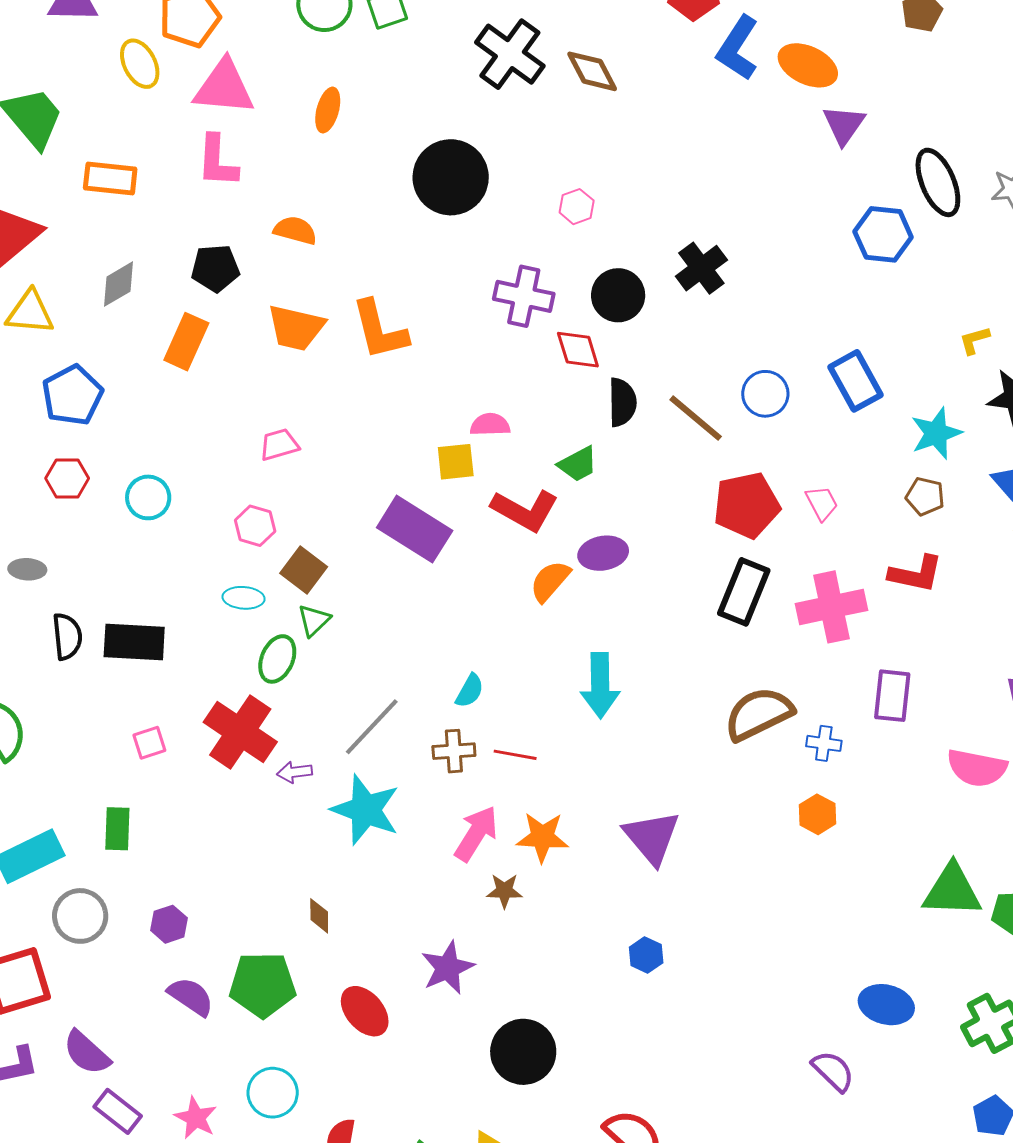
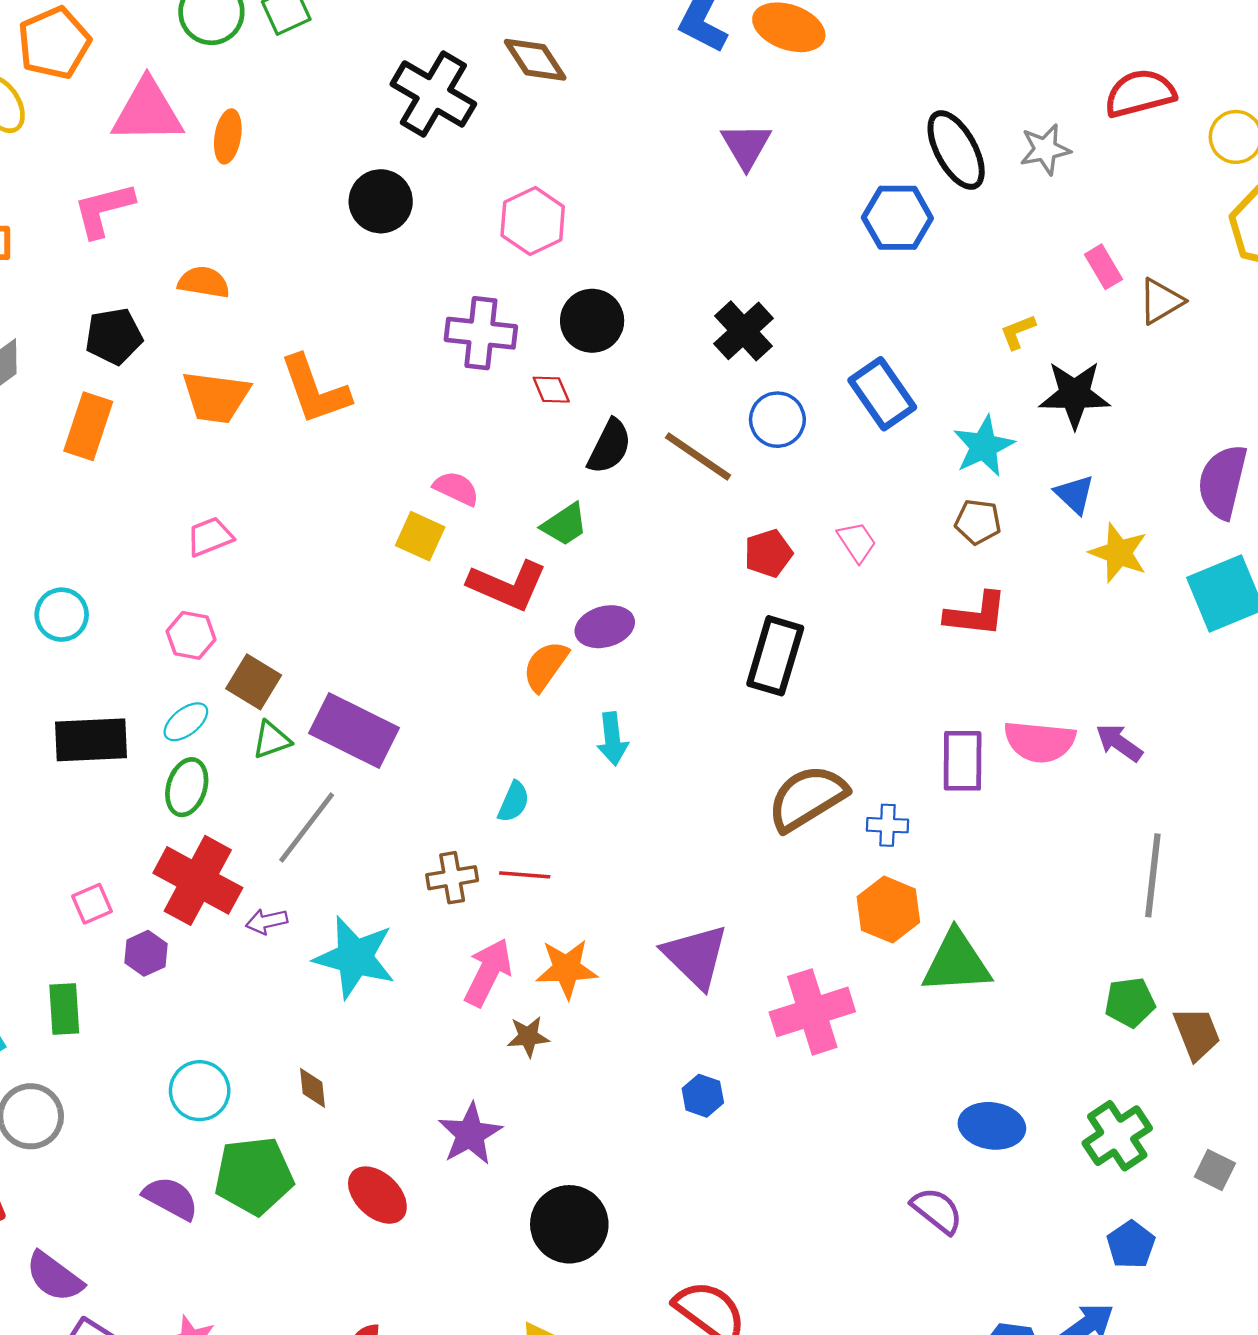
black cross: (510, 54) -> (433, 94), moved
pink triangle: (224, 87) -> (147, 111), moved
purple triangle: (844, 125) -> (746, 146), moved
pink L-shape: (217, 161) -> (103, 210), turned 78
black circle: (451, 177) -> (381, 201), size x0.7
pink hexagon: (577, 207) -> (533, 221), size x1.6
black cross: (701, 268) -> (743, 331), moved
red diamond: (578, 350) -> (551, 390), size x0.7
black semicircle: (622, 402) -> (610, 446), turned 33
pink semicircle: (490, 425) -> (456, 488), turned 33
yellow square: (456, 462) -> (420, 536), turned 36
red pentagon: (746, 505) -> (768, 553), size x0.6
purple rectangle: (415, 529) -> (354, 731), moved
cyan ellipse: (244, 598) -> (186, 722), turned -36
pink cross: (831, 607) -> (812, 1012), moved
green triangle: (314, 620) -> (271, 740), turned 30
black rectangle: (134, 642) -> (91, 740), moved
green ellipse: (277, 659) -> (187, 787), moved
cyan arrow: (600, 685) -> (612, 739), moved, size x0.7
cyan semicircle: (470, 691) -> (514, 802), moved
gray line: (372, 727) -> (307, 827), moved
pink semicircle: (977, 768) -> (1040, 742), moved
orange hexagon: (817, 814) -> (888, 910), size x1.4
green triangle: (952, 891) -> (957, 962), moved
purple hexagon: (169, 924) -> (146, 953), moved
cyan circle: (273, 1093) -> (200, 1091), moved

